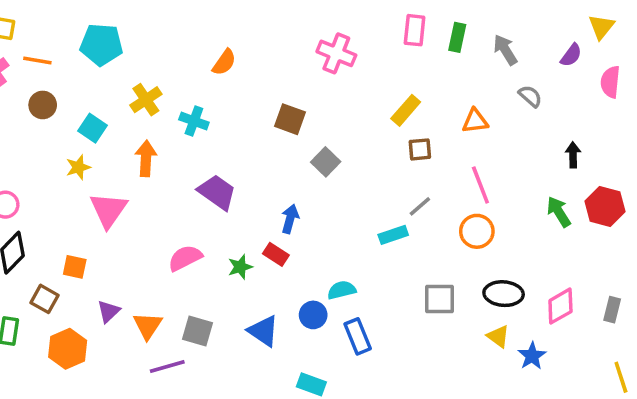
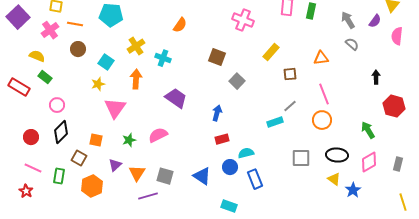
gray arrow: (505, 50) -> (348, 20), moved
yellow rectangle: (406, 110) -> (271, 52), moved
green arrow: (559, 212) -> (368, 130), moved
red rectangle: (276, 254) -> (222, 139), moved, turned -48
green star: (240, 267) -> (129, 140), moved

